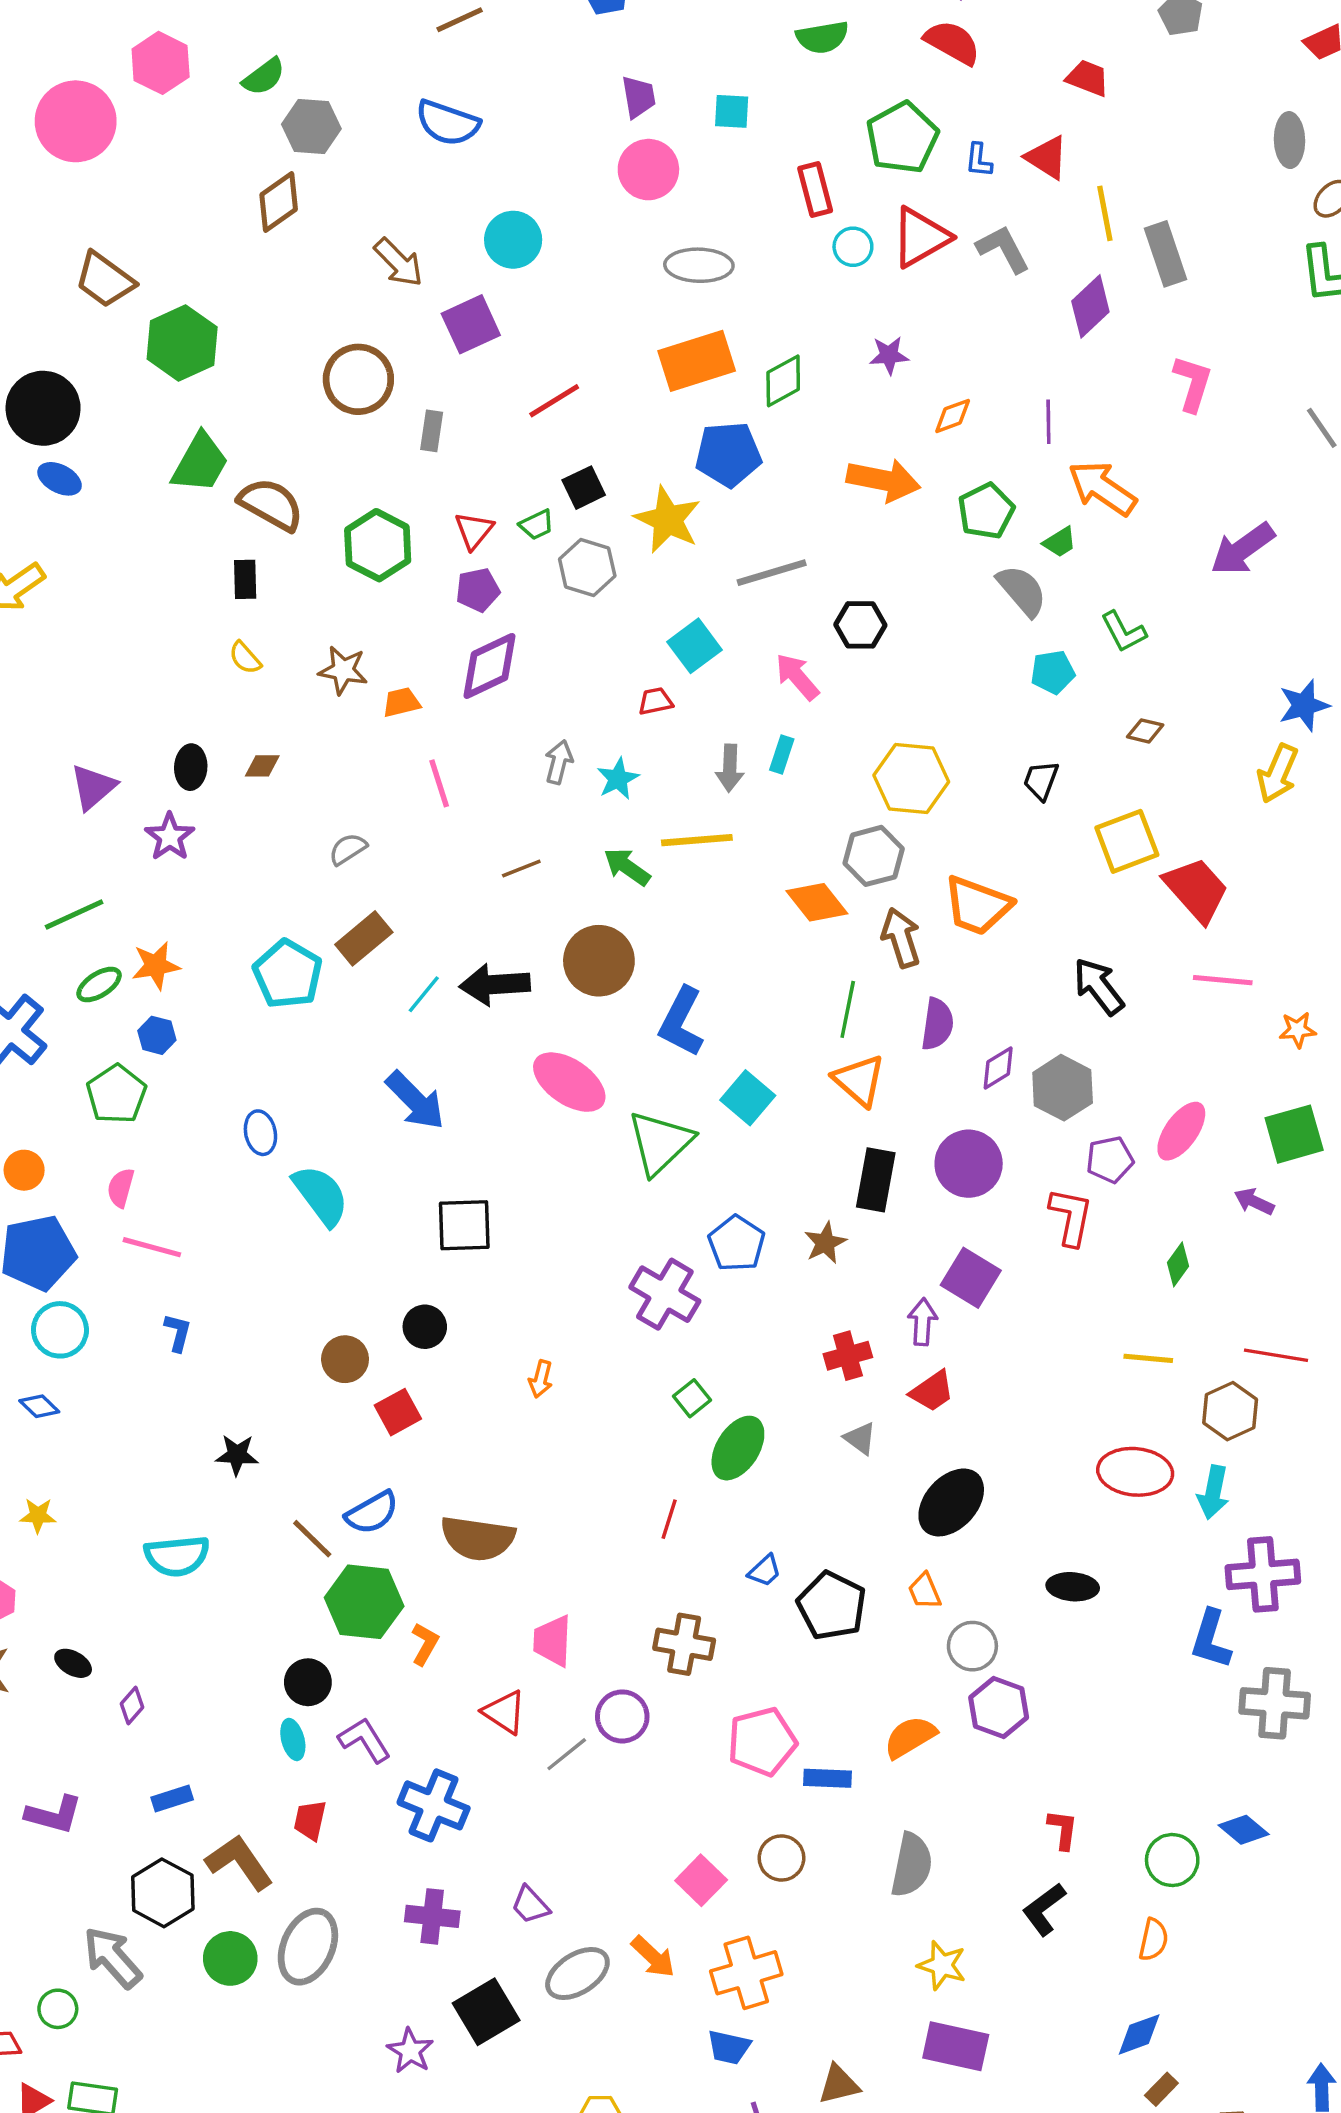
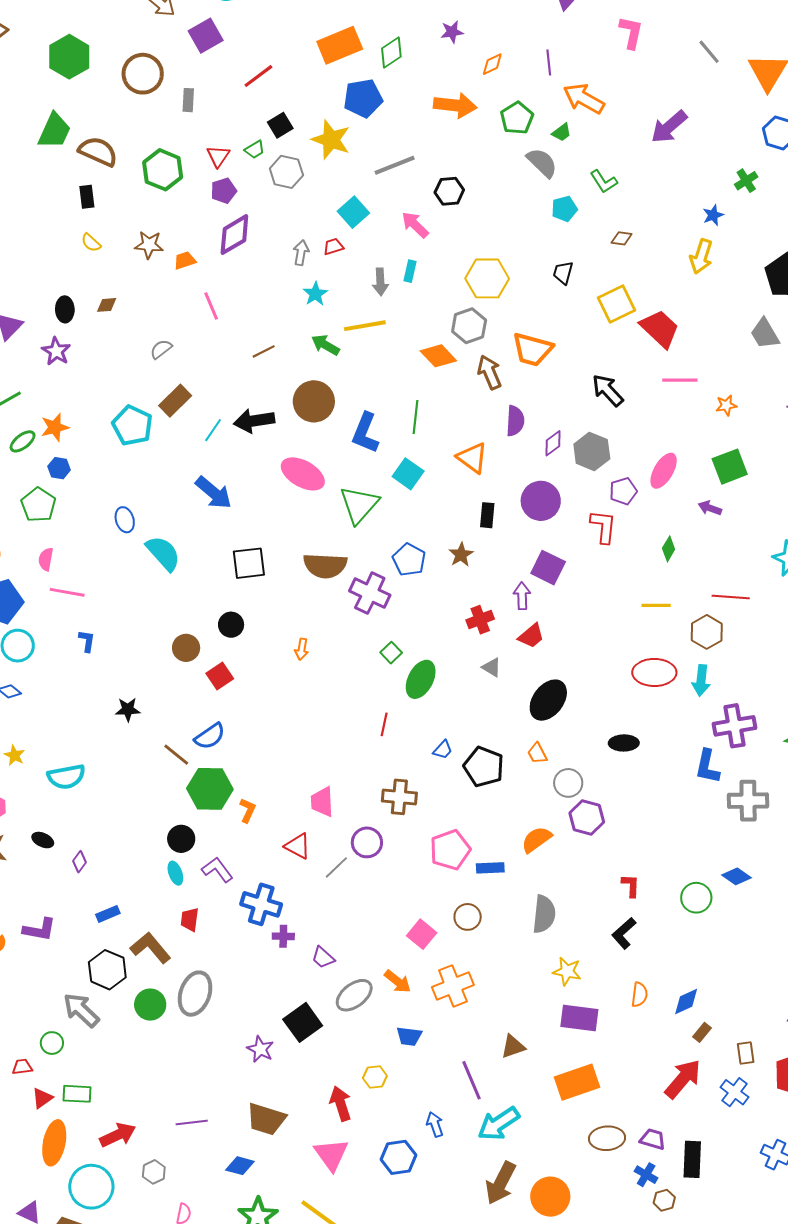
green hexagon: (182, 343) -> (69, 57), moved
blue star: (1304, 705) -> (713, 215), size x0.7
gray arrow: (559, 762) -> (301, 253), moved
green line: (848, 1009) -> (415, 417), moved
black rectangle: (876, 1180) -> (487, 515), size x0.7
yellow star: (38, 1515) -> (14, 755), turned 30
brown semicircle: (478, 1538) -> (325, 566), moved
cyan semicircle: (177, 1556) -> (66, 777), moved
purple cross: (432, 1916) -> (283, 936), moved, size x0.7
orange semicircle: (1153, 1940) -> (639, 995), moved
blue trapezoid: (729, 2047) -> (409, 1036), moved

